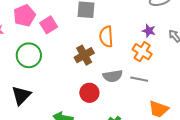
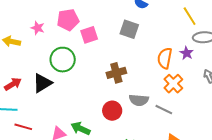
purple star: (149, 31) -> (187, 53), moved
orange semicircle: (106, 37) -> (165, 58), moved
black triangle: (21, 95) -> (42, 83), moved

